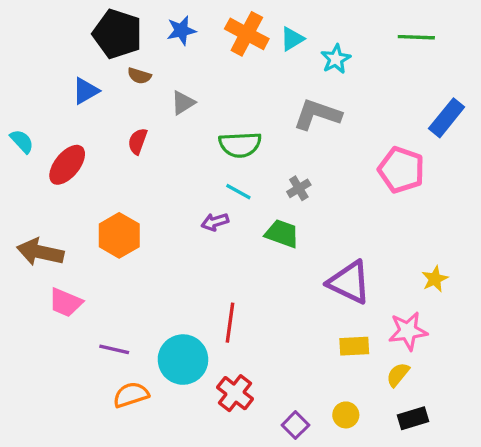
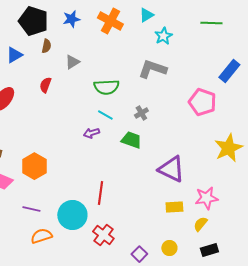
cyan triangle: (292, 39) -> (146, 15), moved
brown semicircle: (139, 76) -> (46, 46), turned -96
orange hexagon: (119, 235) -> (34, 166), moved
yellow star: (435, 279) -> (228, 148), moved, size x1.8

